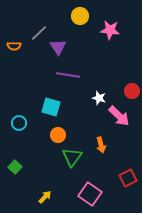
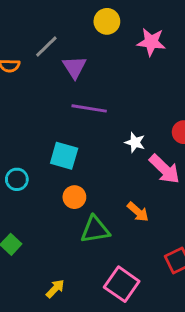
orange arrow: (101, 145) -> (138, 212), turned -35
green triangle: (72, 157) -> (95, 230), turned 45

